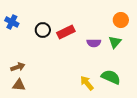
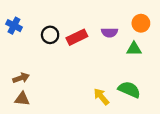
green triangle: (115, 42) -> (134, 49), turned 48
purple semicircle: (94, 43) -> (109, 33), moved

